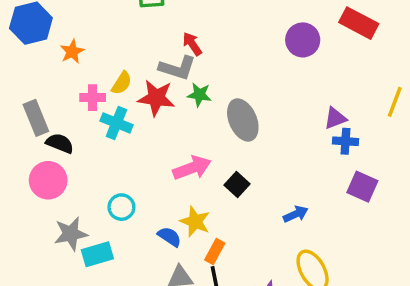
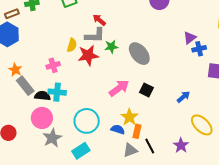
orange star: (72, 51) -> (15, 70), moved
yellow semicircle: (122, 83) -> (72, 45), moved
cyan cross: (116, 123) -> (57, 92), moved
cyan circle: (121, 207) -> (87, 121), size x1.6
yellow star: (195, 222) -> (129, 117), turned 30
gray star: (71, 234) -> (52, 138), moved
orange rectangle: (215, 252) -> (137, 131), moved

